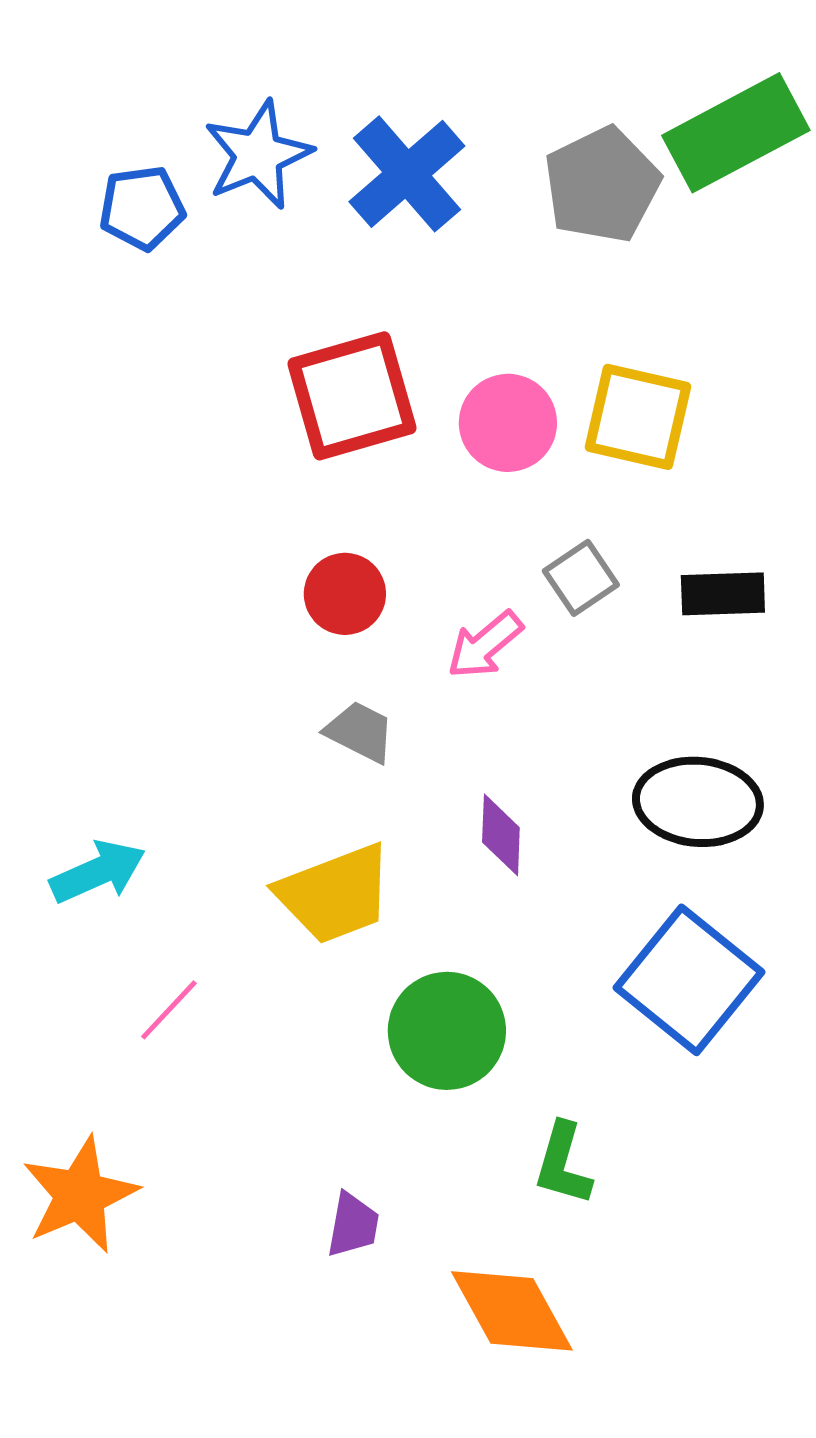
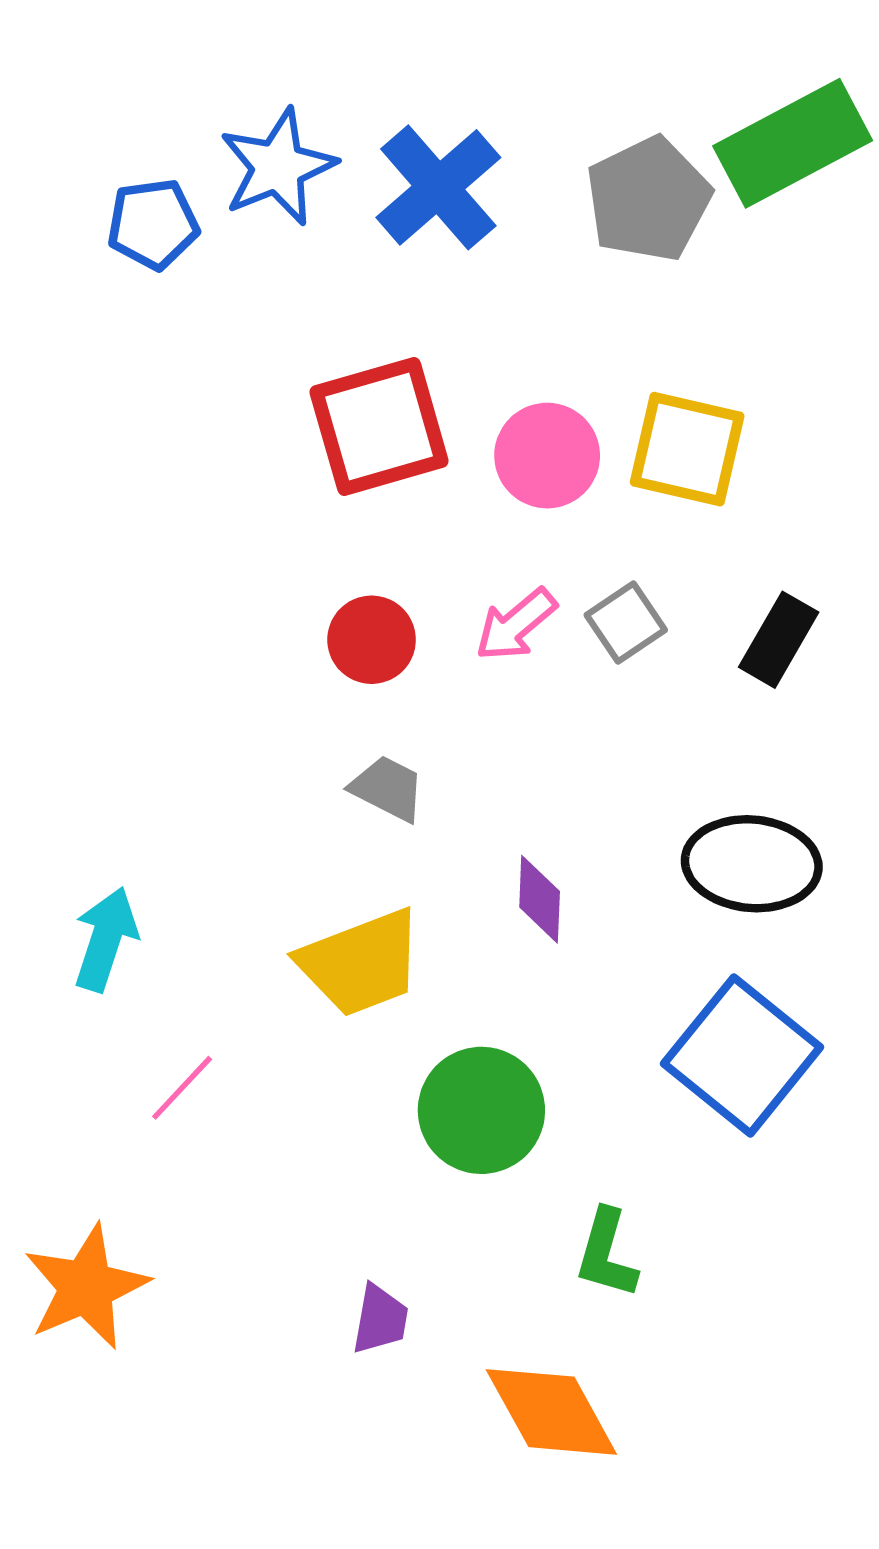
black rectangle: (723, 594) -> (779, 640), turned -58
pink arrow: (485, 645) -> (516, 625), moved
cyan arrow: (98, 872) -> (106, 939), turned -48

